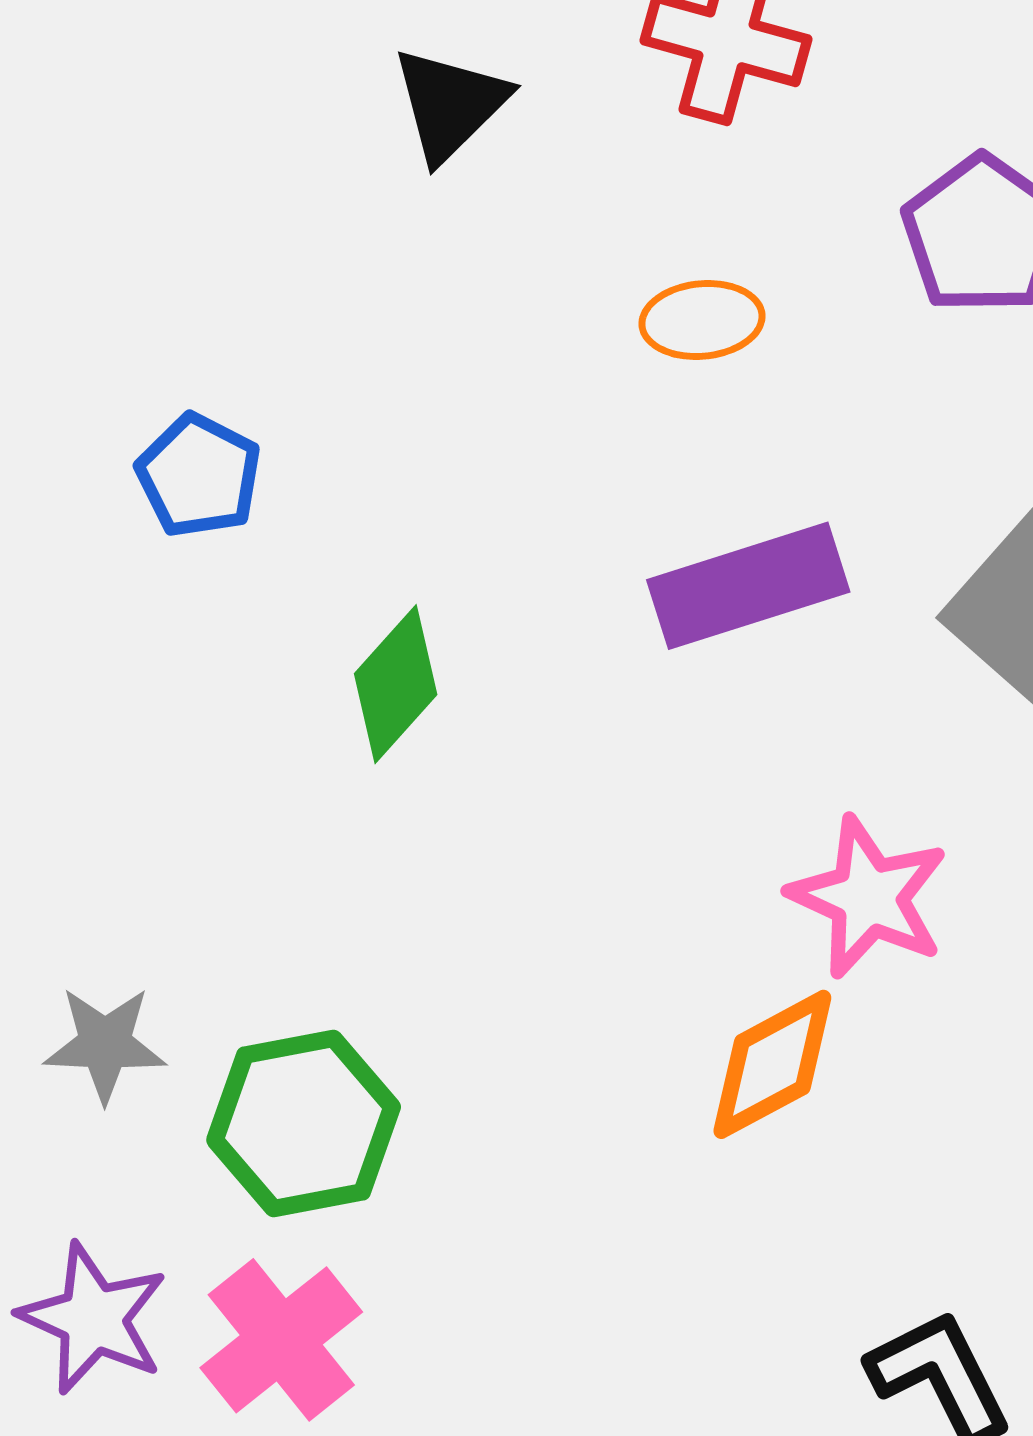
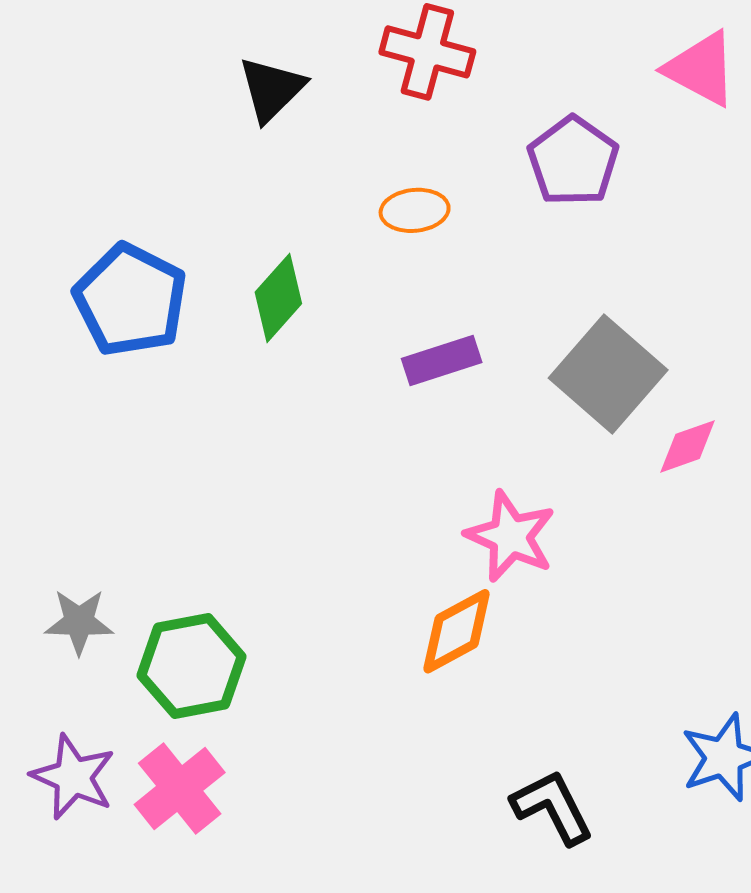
blue pentagon: (199, 476) -> (130, 300), size x1.6
purple rectangle: (748, 586) -> (442, 361), size x0.7
green diamond: (396, 684) -> (278, 298), moved

